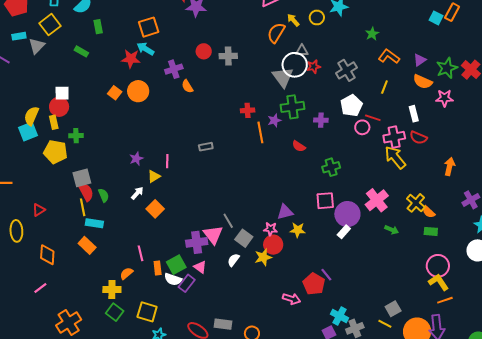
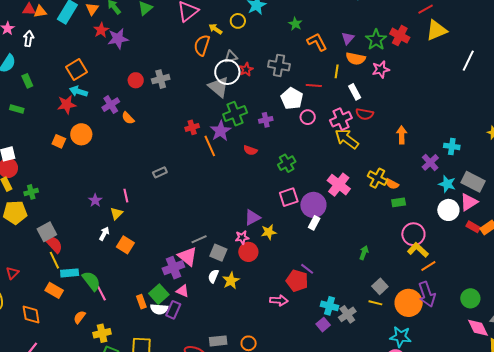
orange L-shape: (389, 56) -> (317, 42), turned 40
gray cross: (346, 70) -> (279, 65), turned -35
yellow line: (384, 87) -> (337, 71), moved
red line: (373, 118) -> (314, 85), moved
purple star: (274, 120) -> (221, 131), size x1.5
green semicircle: (104, 195) -> (91, 281), moved, size x1.5
gray line: (228, 221) -> (199, 239), turned -70
green arrow: (392, 230) -> (364, 253), moved, turned -80
orange rectangle: (87, 245) -> (54, 290), moved
pink line: (141, 253) -> (101, 293), moved
yellow star: (263, 257) -> (231, 281), moved
orange semicircle: (126, 273) -> (80, 317), moved

